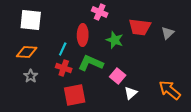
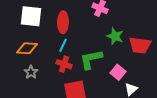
red trapezoid: (140, 27) -> (140, 45), moved
red ellipse: (83, 35) -> (63, 22), moved
green L-shape: (91, 63) -> (91, 59), turned -35

